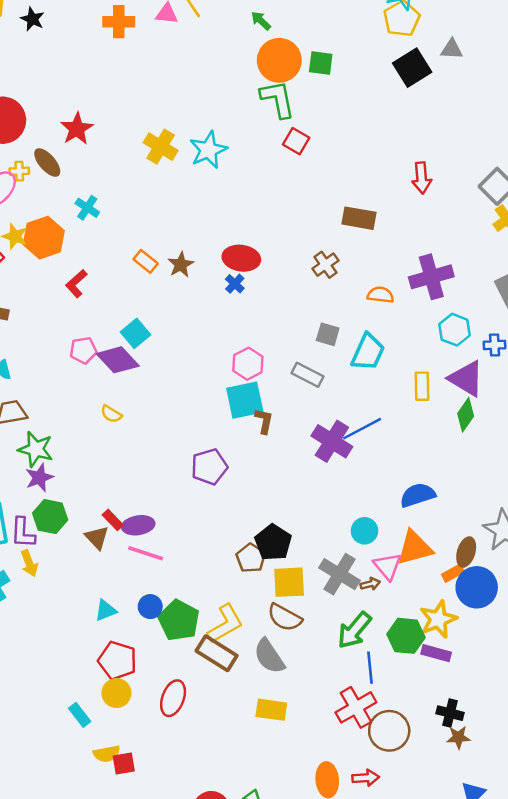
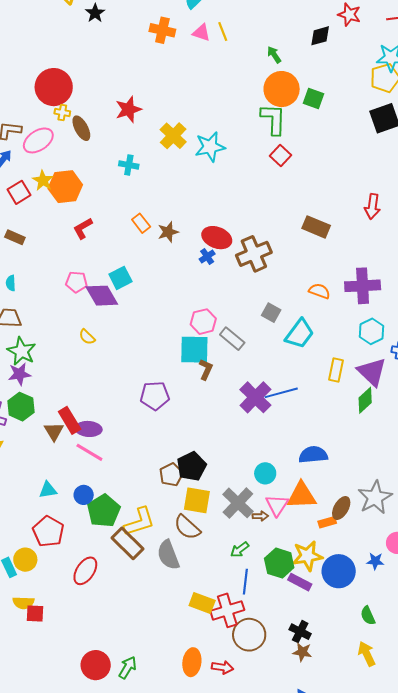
red star: (77, 129) -> (128, 109), moved
yellow cross: (19, 171) -> (62, 112), moved
cyan cross: (87, 208) -> (129, 165), moved, turned -36
brown cross: (325, 265) -> (254, 254), moved, size x1.6
gray rectangle: (307, 375) -> (232, 339), moved
red rectangle: (113, 520) -> (70, 420), size x1.5
blue circle: (477, 587) -> (339, 571), moved
green arrow: (354, 630) -> (240, 550), size x0.6
yellow circle: (116, 693) -> (25, 560), moved
yellow rectangle: (271, 710) -> (202, 603), moved

